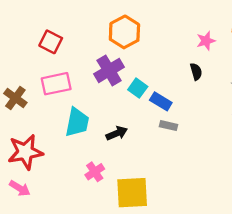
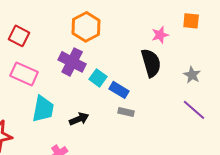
purple cross: (109, 70) -> (72, 62), turned -32
black semicircle: (196, 72) -> (151, 63), size x1.8
pink rectangle: (56, 84) -> (24, 74), turned 36

